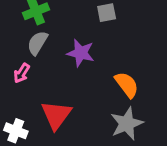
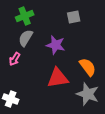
red triangle: (56, 115) -> (58, 78), moved, turned 45
gray star: (127, 124) -> (88, 94), turned -30

